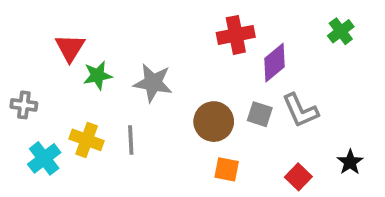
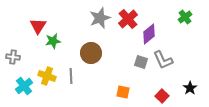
red cross: (236, 35) -> (128, 19), turned -30
gray star: (153, 83) -> (100, 18), moved, turned -30
brown circle: (214, 122) -> (91, 53), moved

